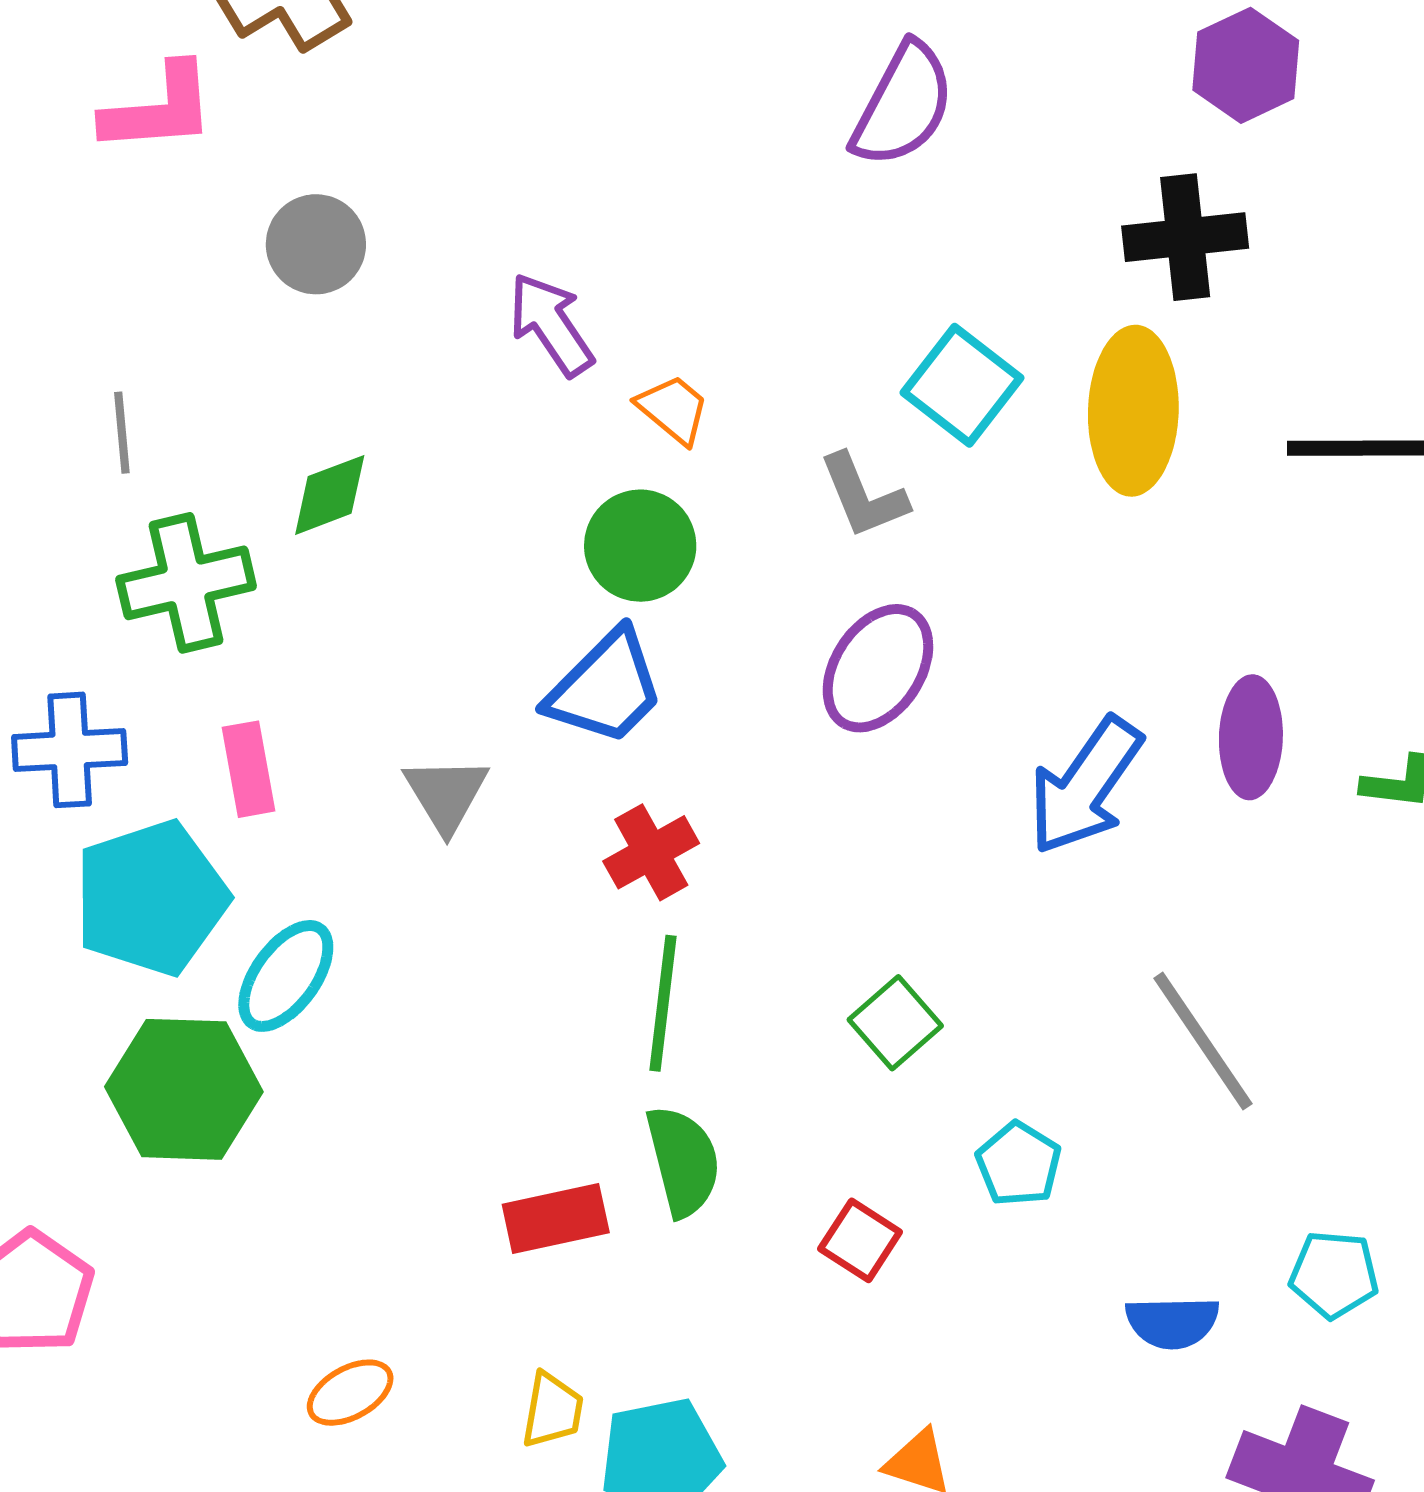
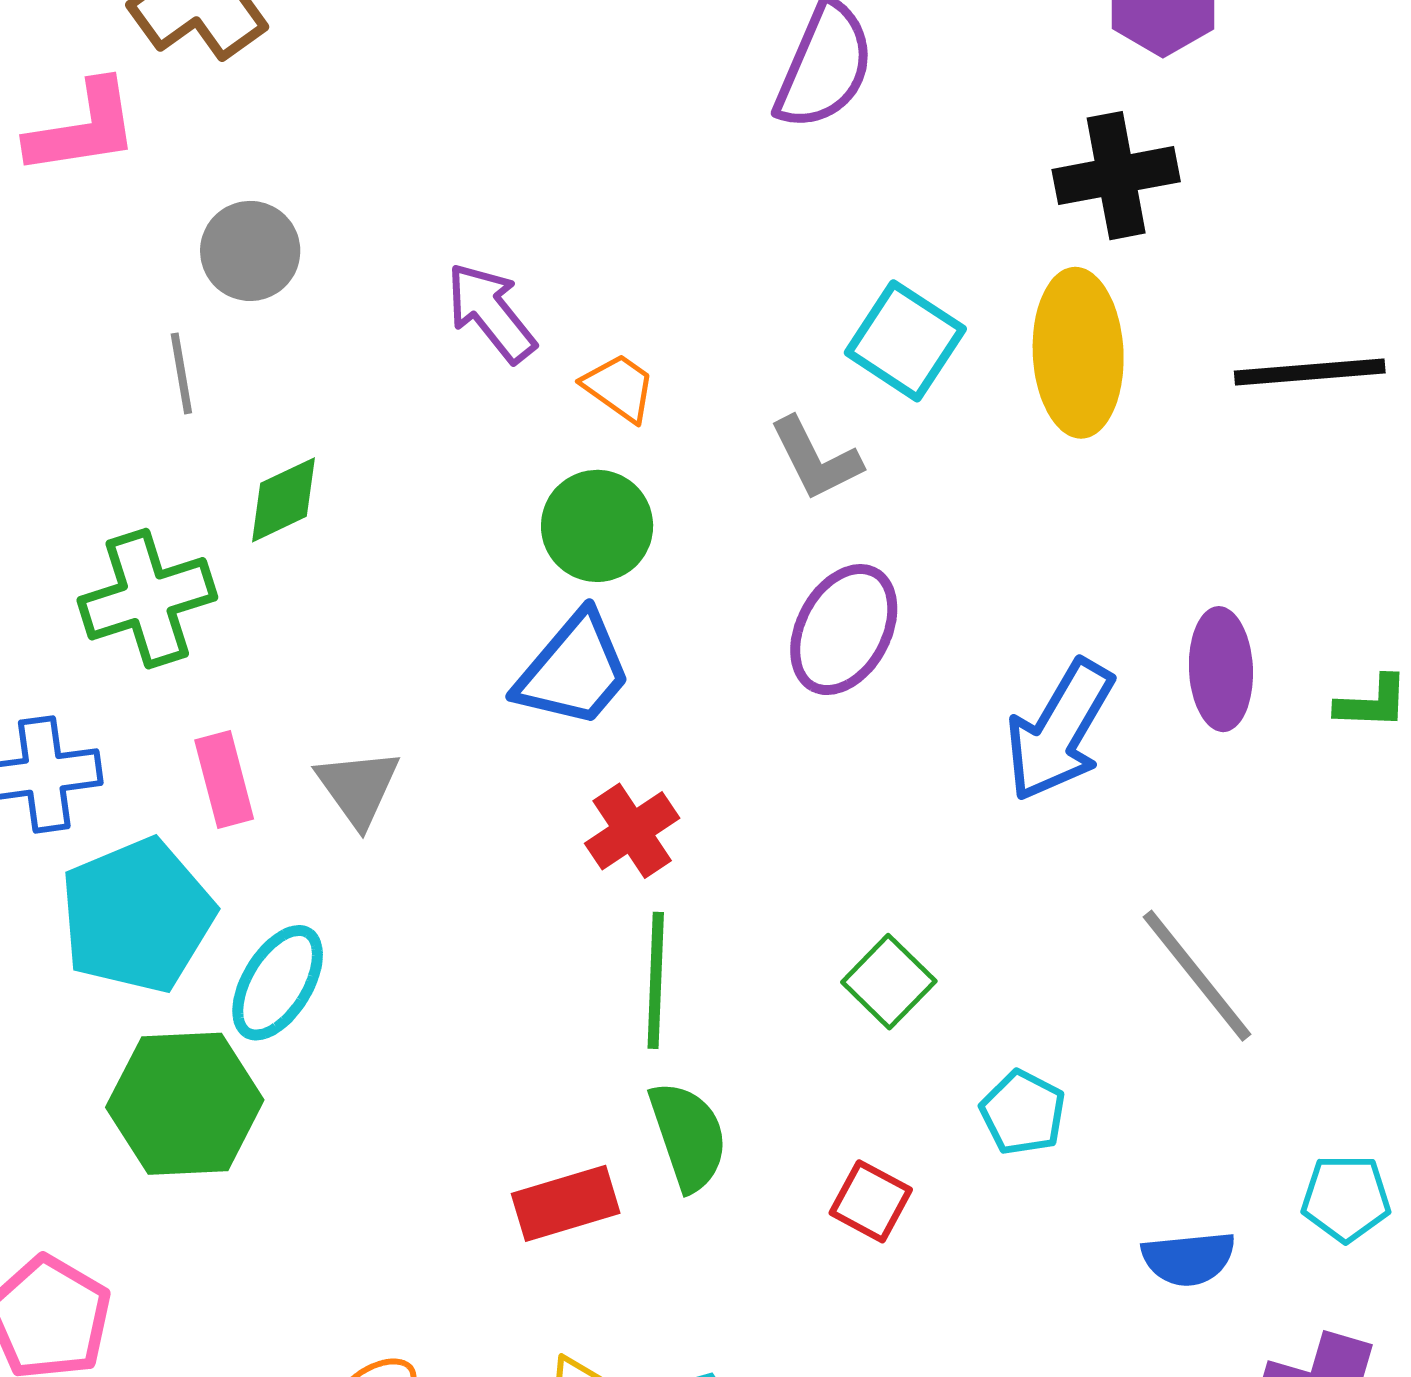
gray line: (122, 433) -> (181, 373), moved
gray triangle: (446, 794) -> (358, 788), moved

